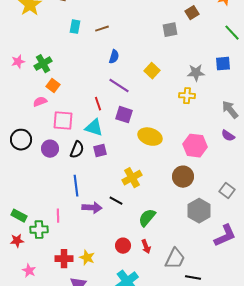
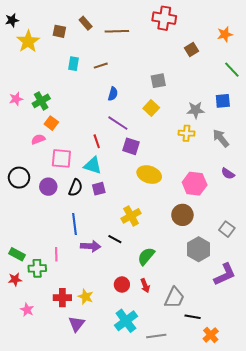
gray square: (170, 30) -> (158, 81), moved
gray arrow: (230, 110) -> (221, 138), moved
purple square: (124, 115) -> (131, 146), moved

